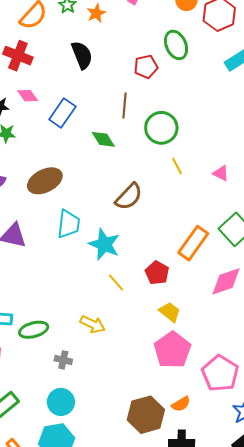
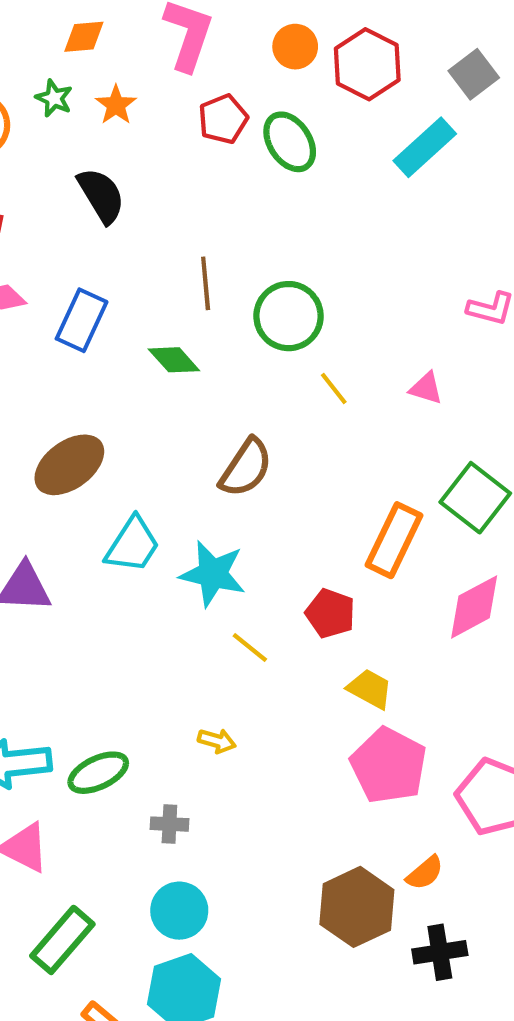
red pentagon: (146, 67) -> (223, 119), moved
cyan trapezoid: (68, 224) -> (133, 545), turned 36
yellow arrow: (93, 324) -> (217, 741), size x0.7

